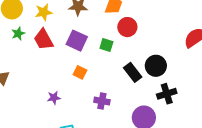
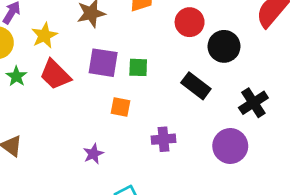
red circle: (127, 27) -> (190, 22), moved
green square: (106, 45) -> (138, 67), moved
black circle: (156, 66) -> (224, 46), moved

